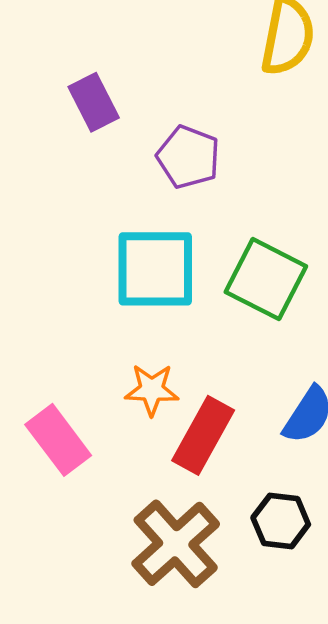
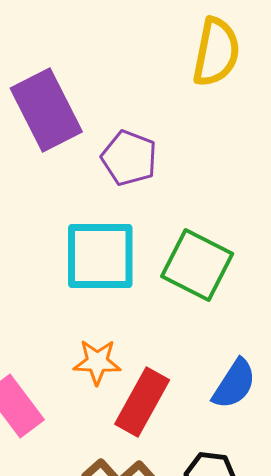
purple rectangle: (94, 102) -> (46, 110), size x1.6

